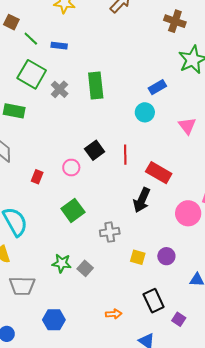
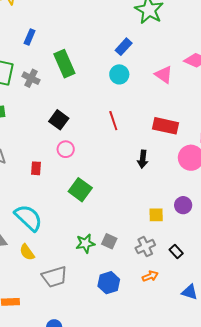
blue rectangle: (59, 46) -> (30, 37), moved, turned -56
black square: (95, 150) -> (59, 120), moved
red rectangle: (159, 173) -> (165, 126), moved
black arrow: (142, 200) -> (143, 159), size x0.7
gray cross: (110, 232) -> (145, 247), moved
black rectangle: (154, 301) -> (176, 251), moved, size x0.6
blue hexagon: (54, 320) -> (109, 283), moved

